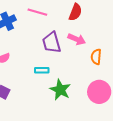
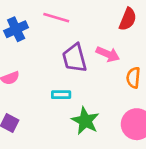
red semicircle: (75, 12) -> (128, 19), moved

